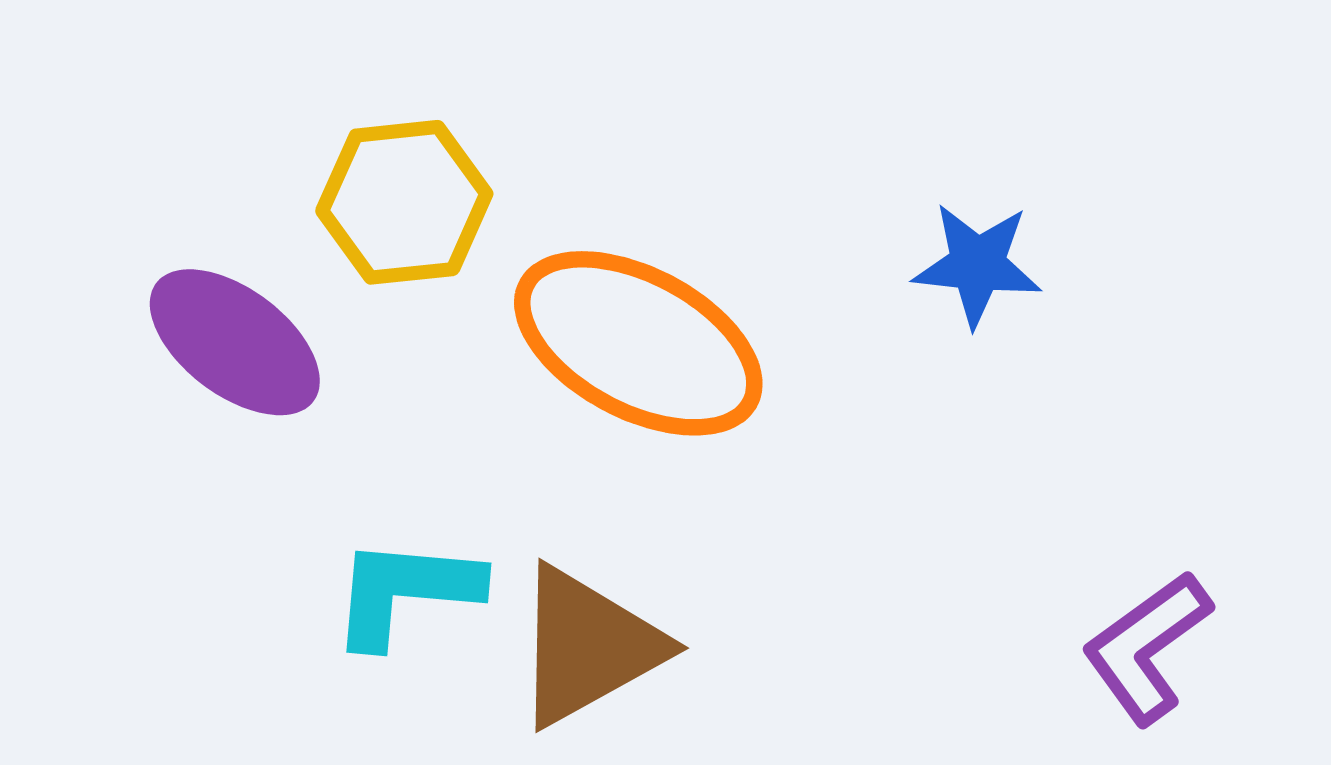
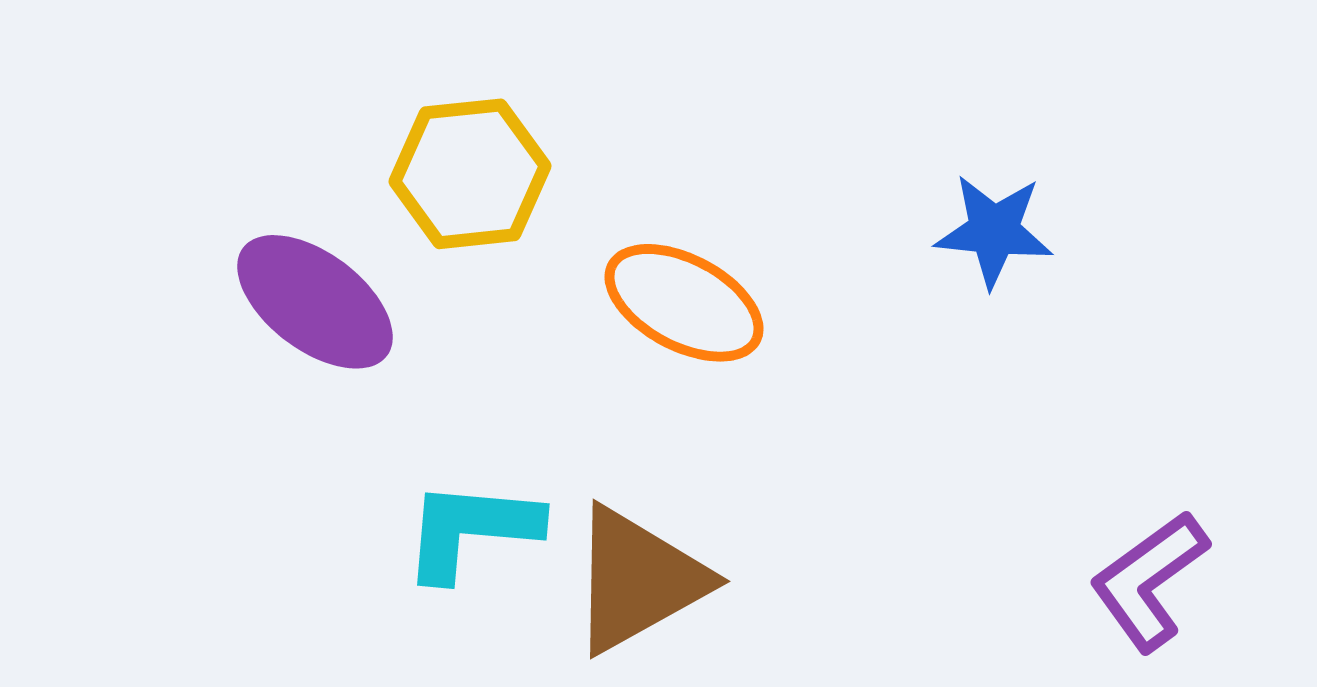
orange ellipse: (638, 343) -> (684, 303), size x0.7

